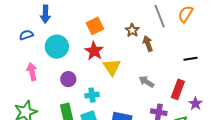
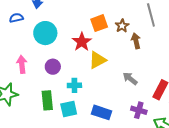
orange square: (95, 26) -> (99, 23), moved
yellow triangle: (112, 67) -> (97, 60), turned 30
pink arrow: (32, 72) -> (22, 64), moved

